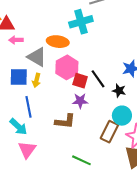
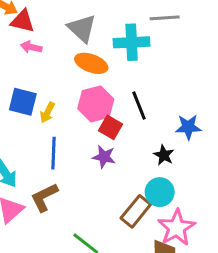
gray triangle: (37, 57) -> (82, 28), moved
black line: (98, 79) -> (139, 106), moved
blue line: (28, 107) -> (53, 153), moved
brown L-shape: (65, 121) -> (44, 197), moved, turned 135

